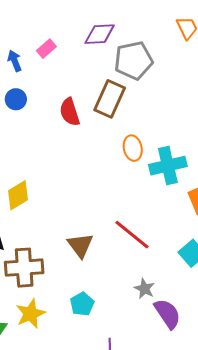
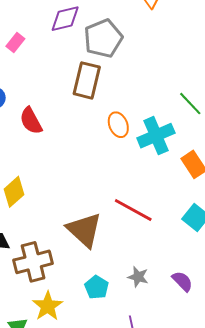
red semicircle: (70, 112) -> (31, 121), moved
brown triangle: (80, 245) -> (84, 230), size x1.4
gray star: (144, 289) -> (138, 277), moved
purple semicircle: (168, 314) -> (182, 281), size x0.7

